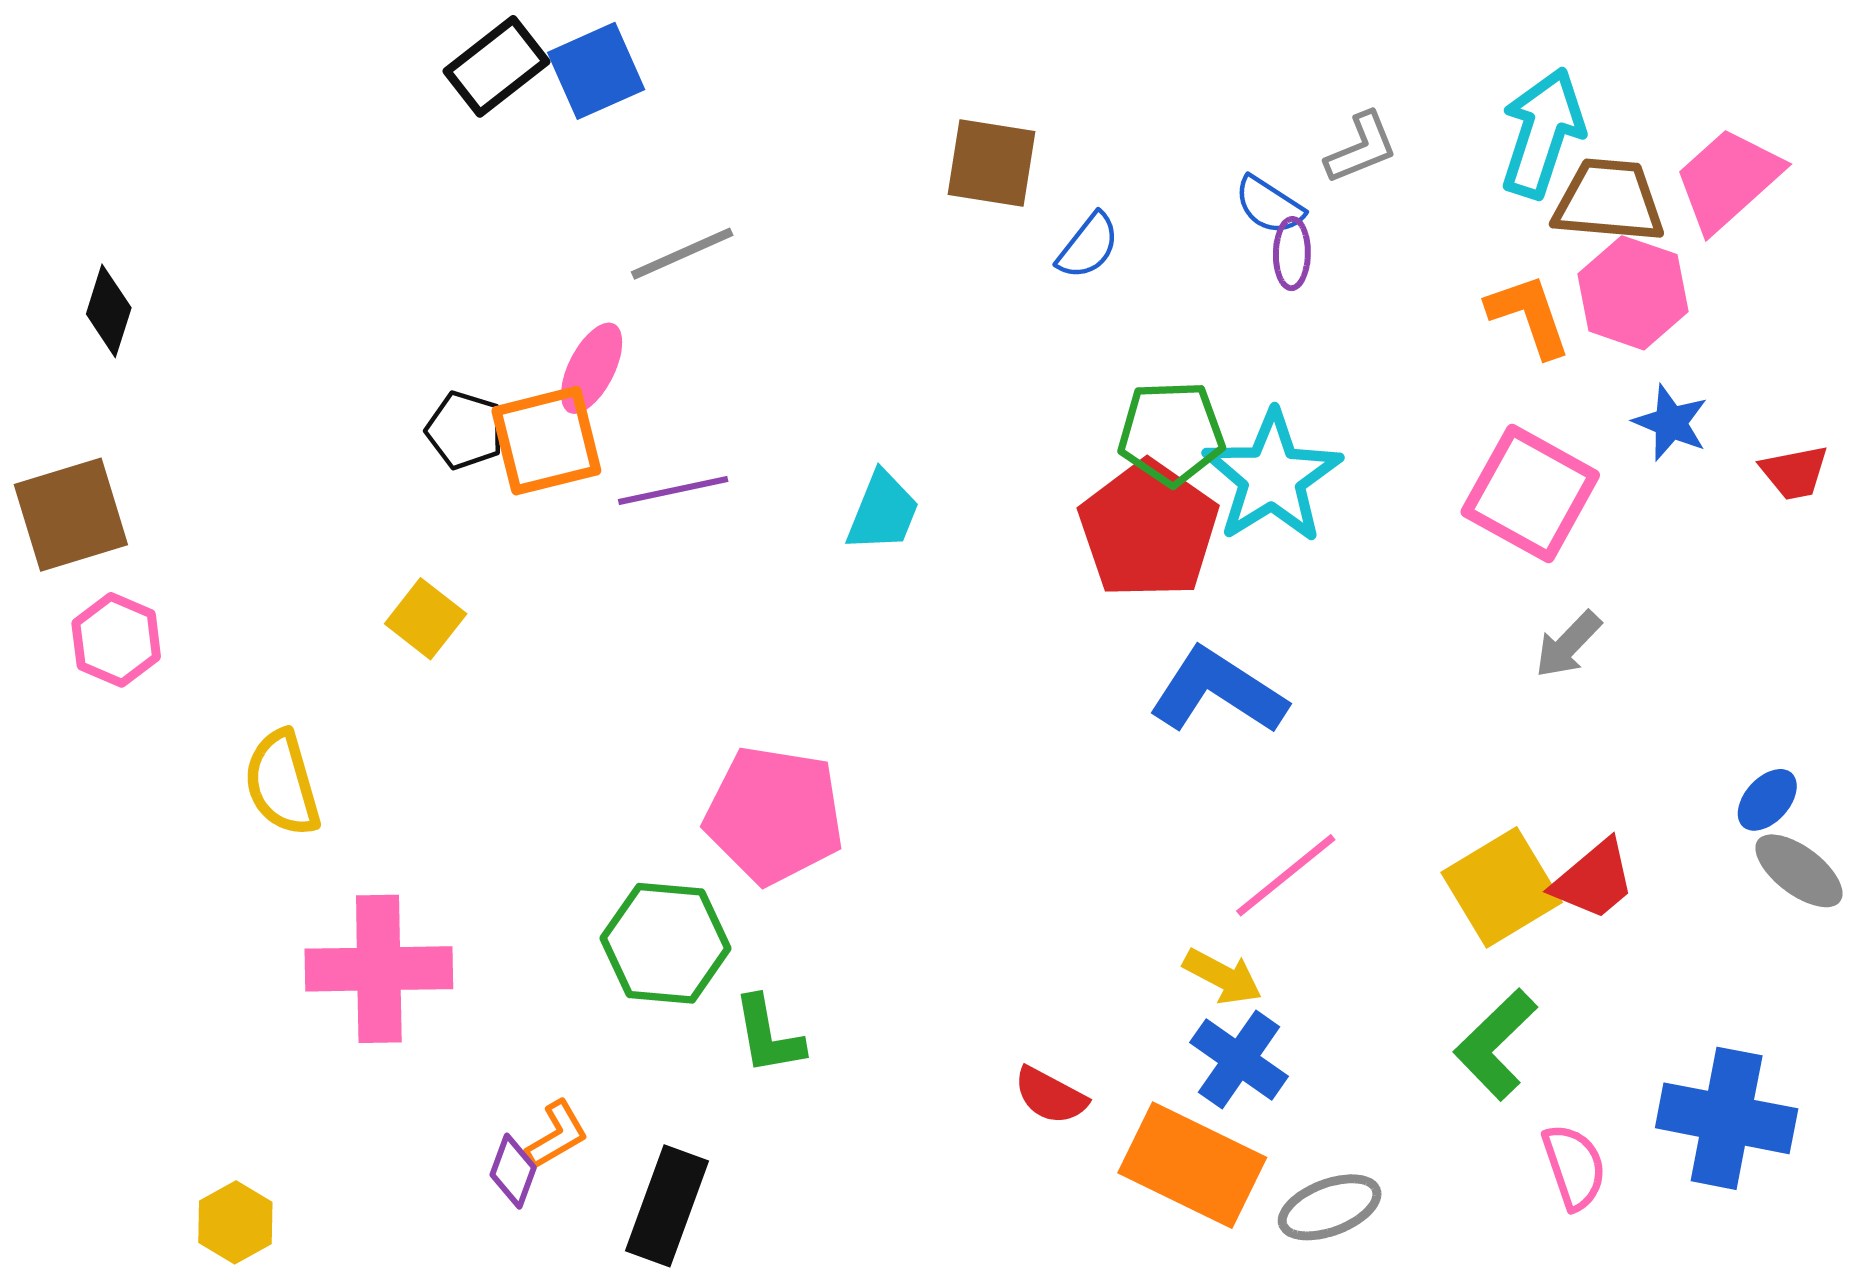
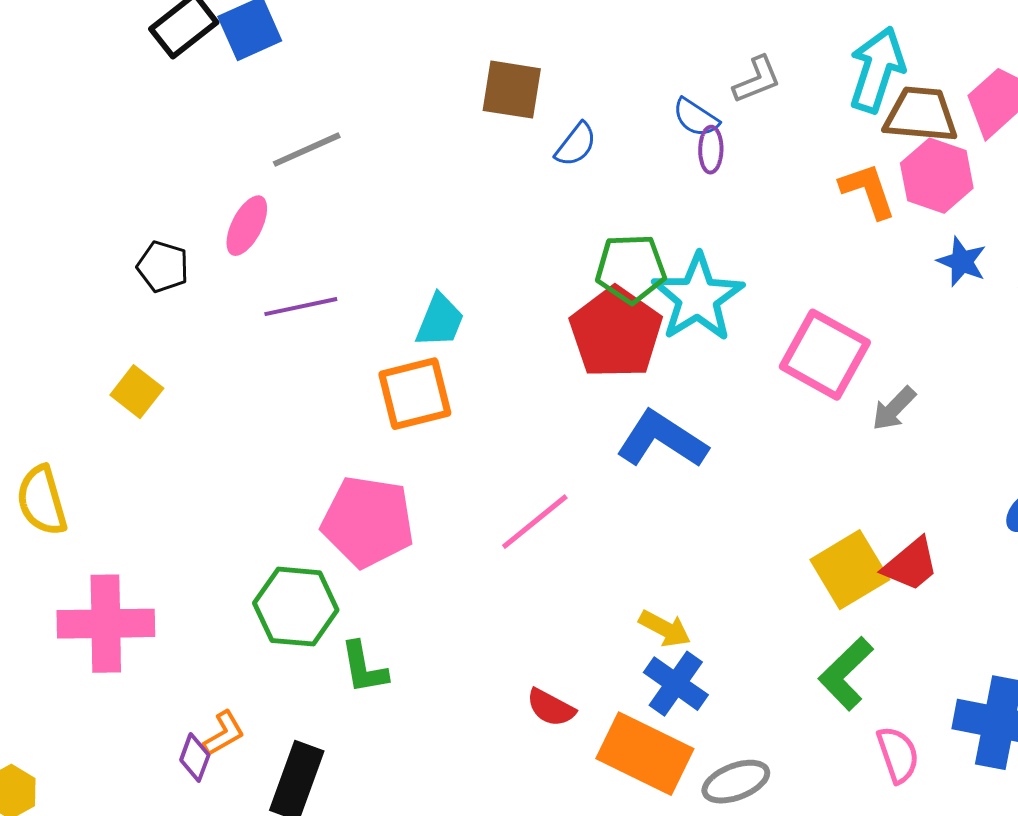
orange square: (546, 441) -> (415, 394), moved
pink square: (1530, 494) -> (825, 355), moved
pink line: (1286, 875) -> (535, 522), moved

